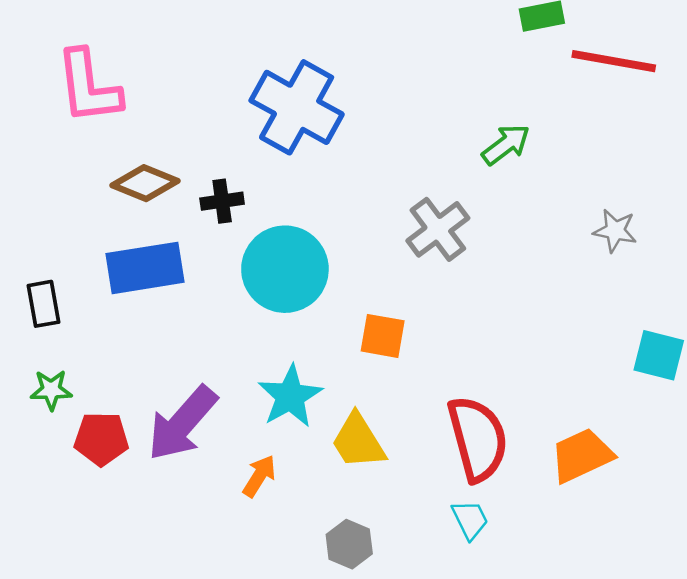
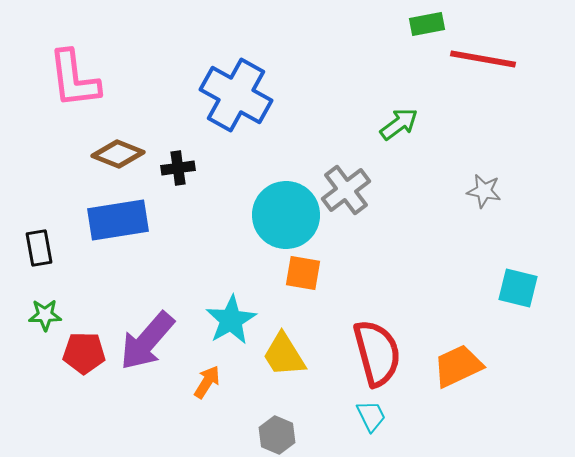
cyan circle: (285, 269) -> (286, 215), moved

